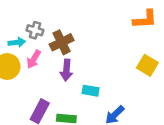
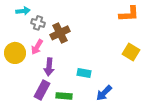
cyan arrow: (17, 42) -> (23, 11), moved
purple arrow: (66, 70) -> (49, 67), moved

